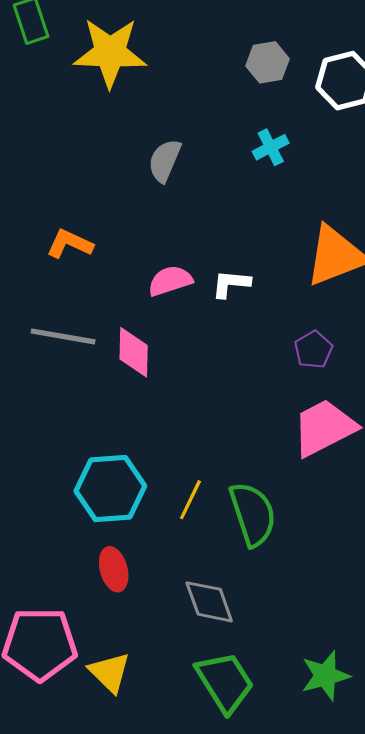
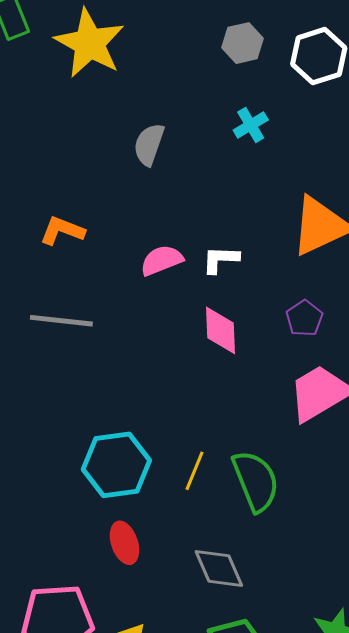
yellow star: (110, 53) -> (90, 43), turned 30
pink diamond: (134, 352) -> (221, 330), moved

